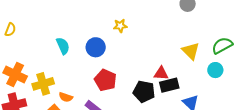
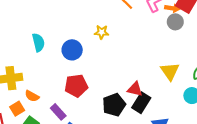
red pentagon: (105, 80) -> (76, 86), turned 30
black rectangle: (169, 85) -> (141, 103), turned -54
black pentagon: (144, 92) -> (114, 105), turned 30

